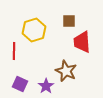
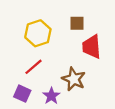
red line: (14, 51) -> (33, 67), moved, turned 48

